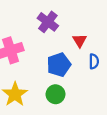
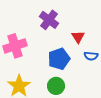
blue semicircle: (94, 61) -> (91, 56), turned 96

